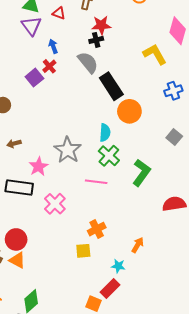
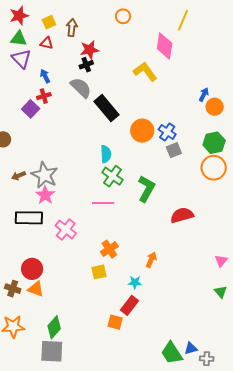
red cross: (49, 66) -> (44, 96), turned 32
blue cross: (173, 91) -> (167, 132), moved, turned -30
orange circle: (129, 111) -> (142, 131), moved
gray square: (174, 137) -> (174, 150), turned 35
gray star: (68, 150) -> (45, 175), moved

